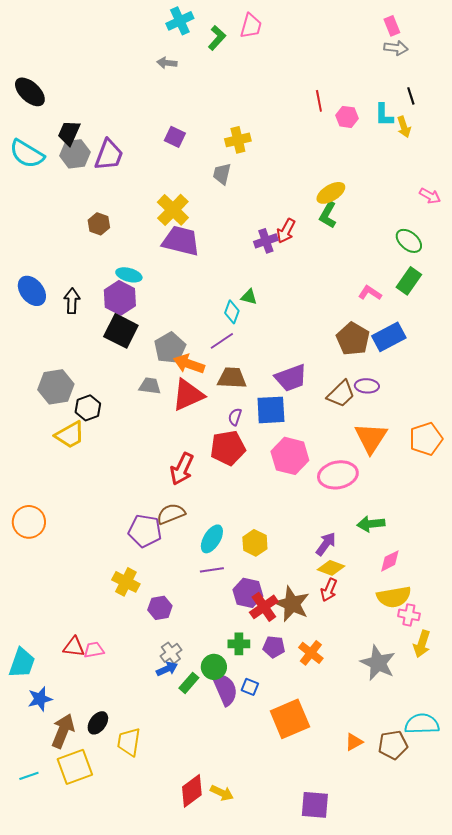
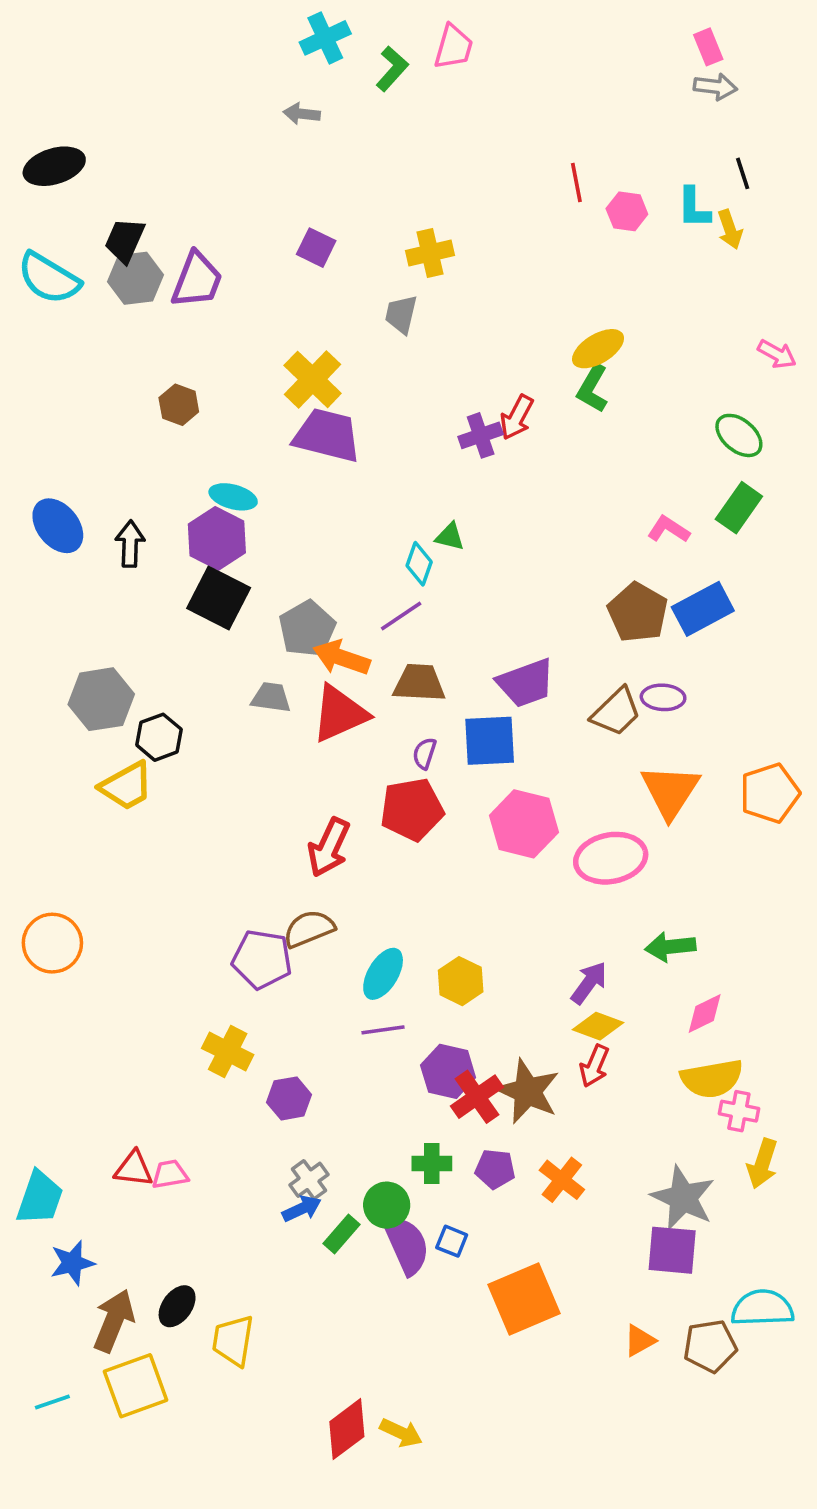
black ellipse: (30, 92) -> (54, 166), turned -60
purple square: (315, 805) -> (672, 1250), moved

